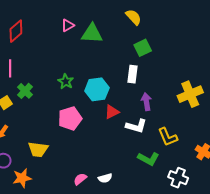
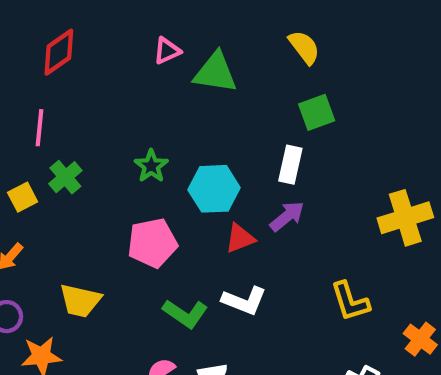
purple arrow: (146, 102) -> (287, 216), moved, turned 54
white L-shape: (136, 126) -> (244, 301), moved
green L-shape: (148, 159) -> (185, 314), moved

